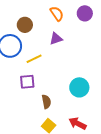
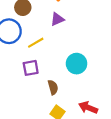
cyan circle: (79, 87) -> (77, 64), moved

